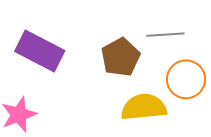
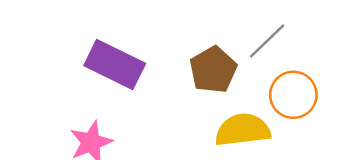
gray line: (165, 35) -> (267, 41), turned -39

